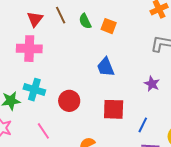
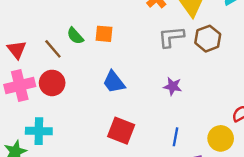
brown line: (61, 15) -> (53, 49), moved
red circle: (69, 101) -> (52, 83), moved
red square: (114, 109) -> (121, 131), moved, turned 35

